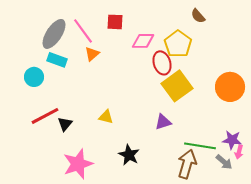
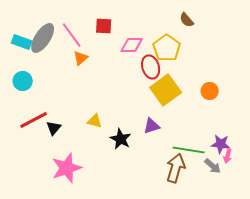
cyan rectangle: (57, 60) -> (22, 42), moved
orange circle: (230, 87) -> (210, 91), moved, size x0.6
black star: (129, 155) -> (121, 139), moved

